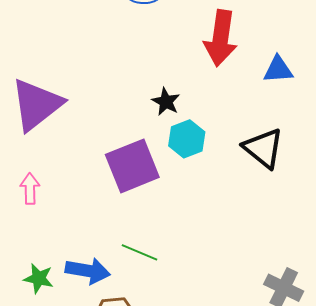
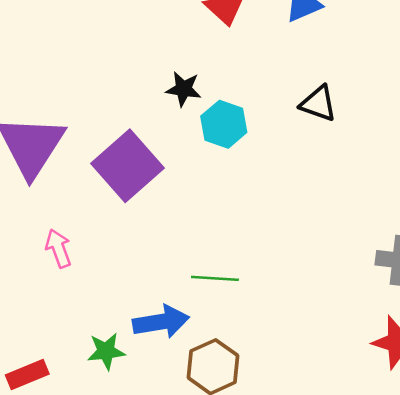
black triangle: (263, 148) -> (318, 104), size x0.7
purple square: (132, 166) -> (128, 166), moved

